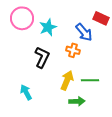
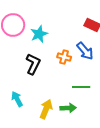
blue arrow: (84, 32) -> (85, 51), moved
yellow arrow: (67, 80) -> (46, 109), moved

